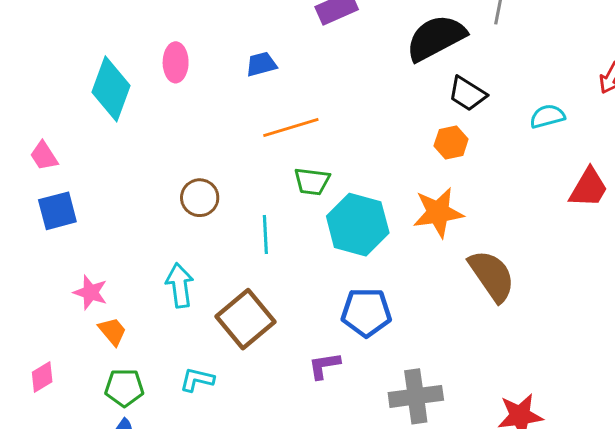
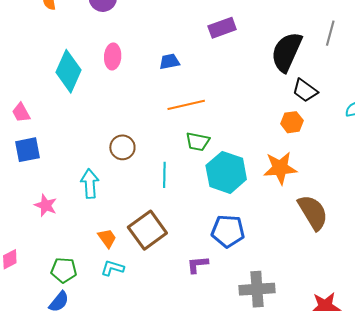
black semicircle: (436, 38) -> (287, 52), turned -42
cyan arrow: (180, 285) -> (90, 184), moved
orange trapezoid: (112, 331) -> (107, 238), moved

